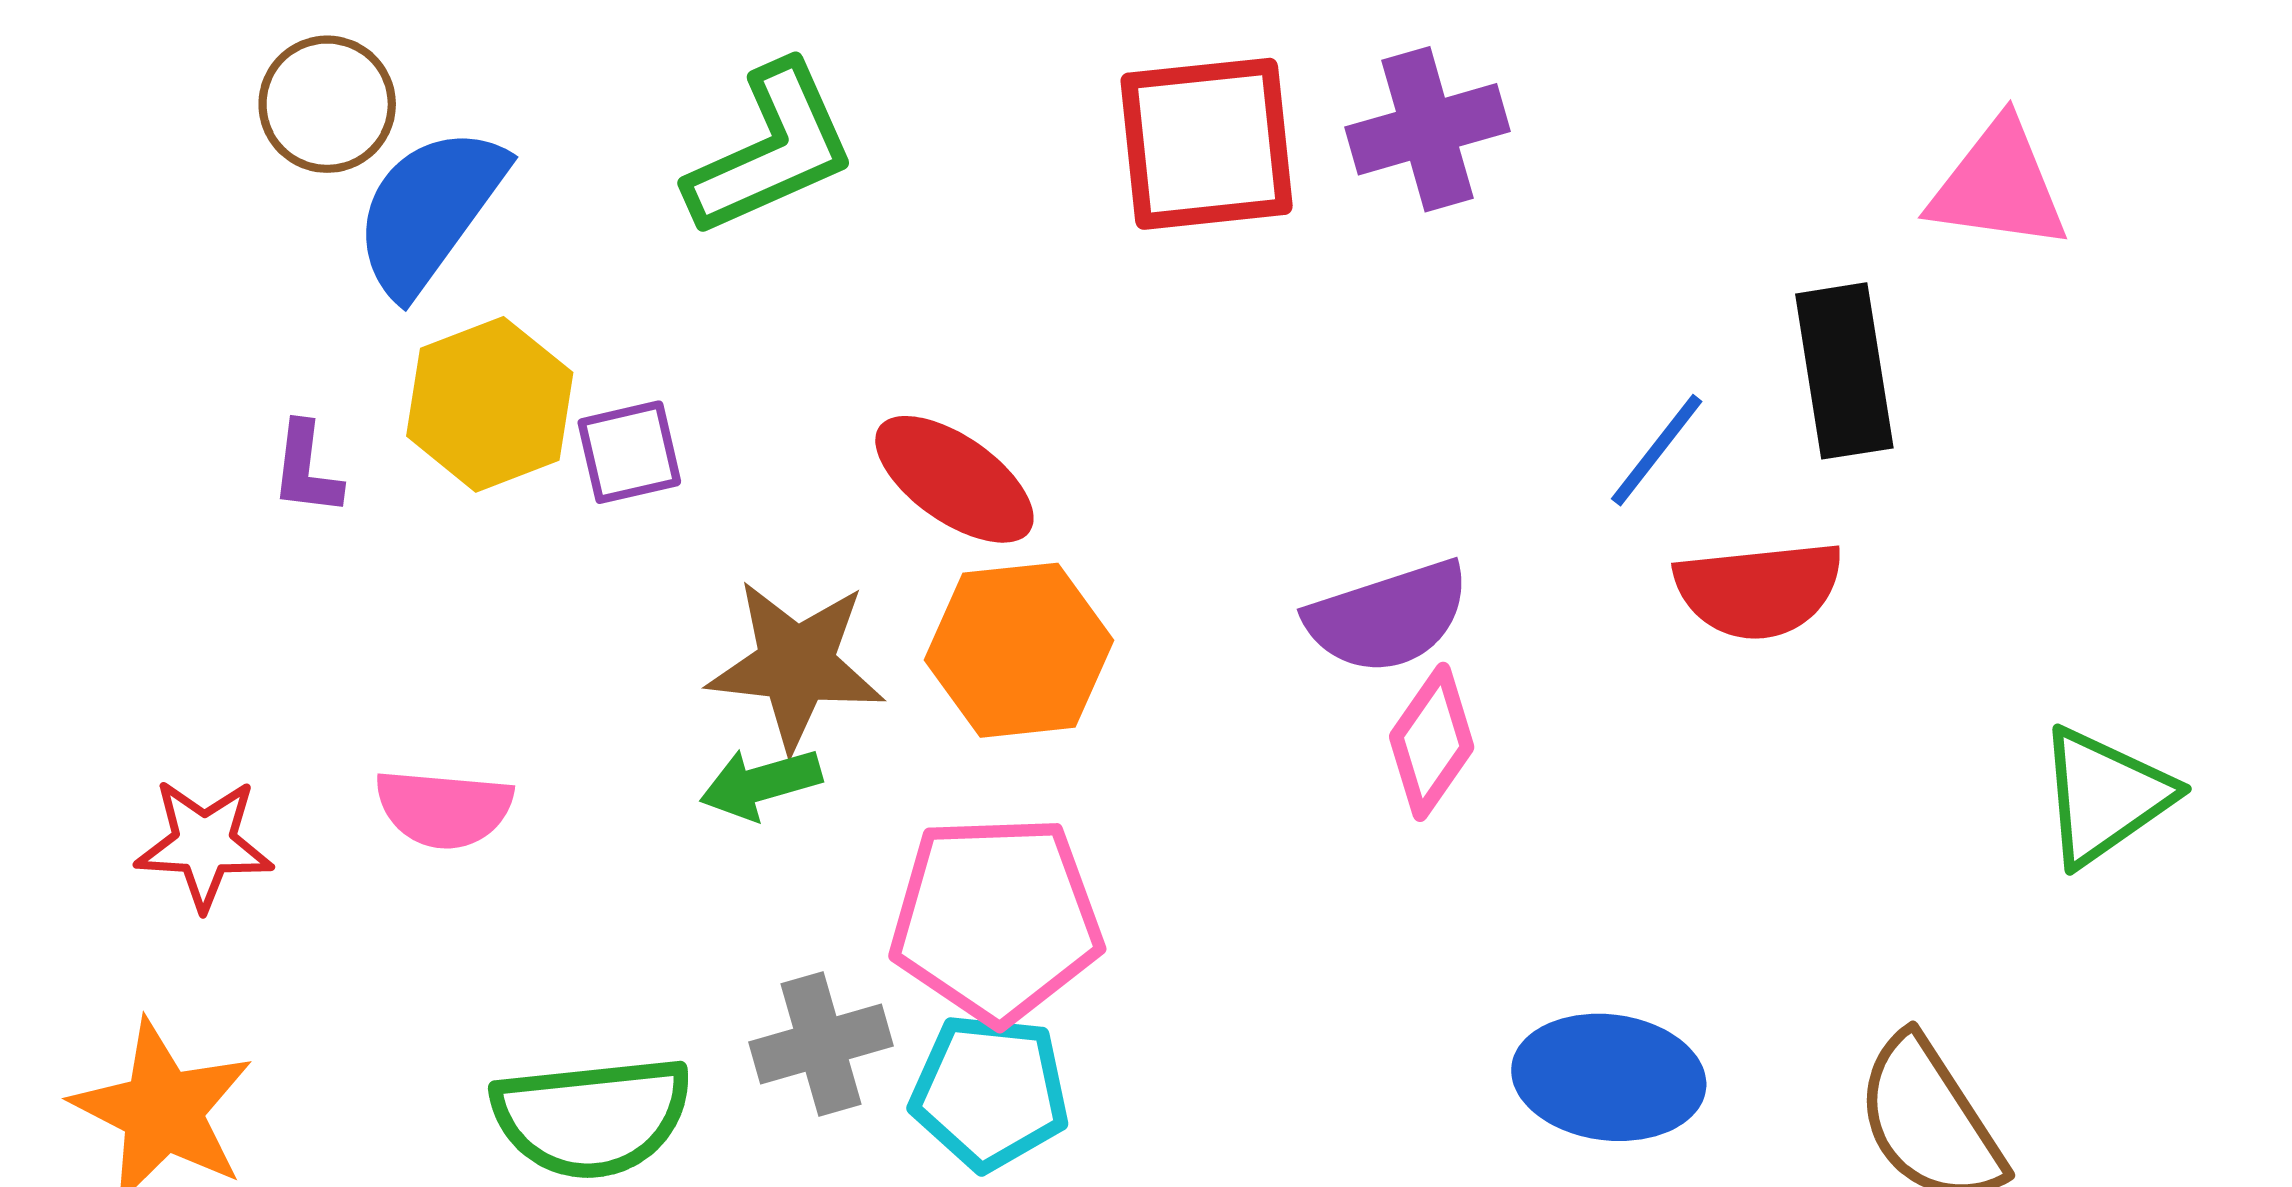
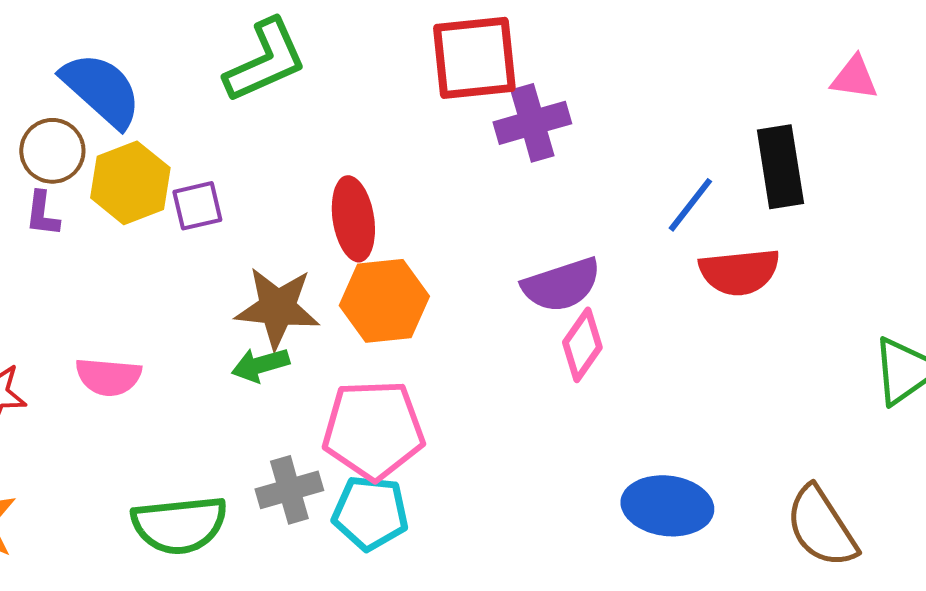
brown circle: (327, 104) -> (52, 151), moved
purple cross: (1427, 129) -> (532, 123), moved
pink triangle: (1998, 185) -> (854, 78), size x0.7
blue semicircle: (429, 210) -> (101, 90), turned 96
red ellipse: (954, 479) -> (353, 219), turned 46

